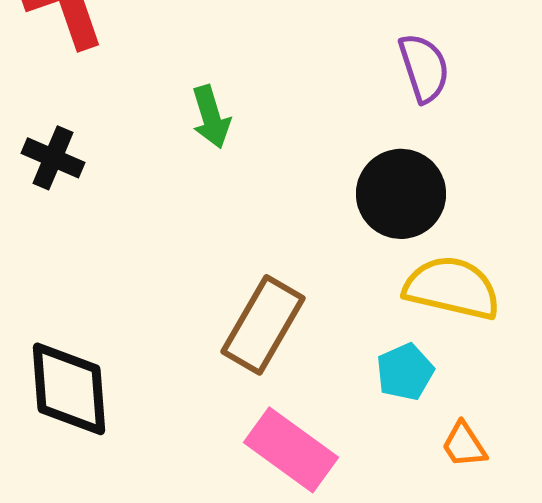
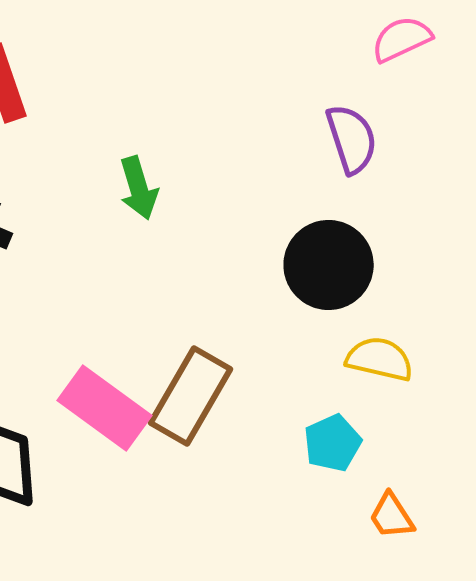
yellow semicircle: (452, 288) -> (380, 359), size x0.7
pink rectangle: (291, 450) -> (105, 408), moved

